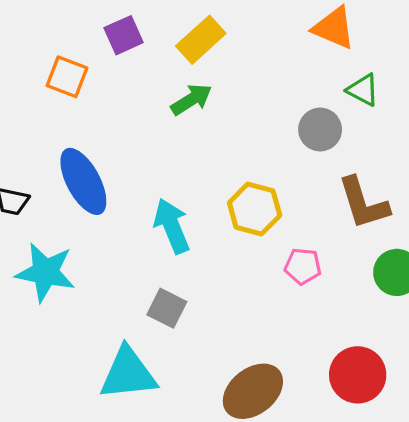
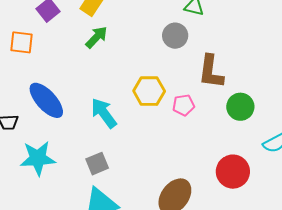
brown L-shape: (363, 203) -> (211, 72), turned 39
pink pentagon: (303, 266) -> (184, 105), moved
gray square: (167, 308) -> (97, 164), moved, turned -35

